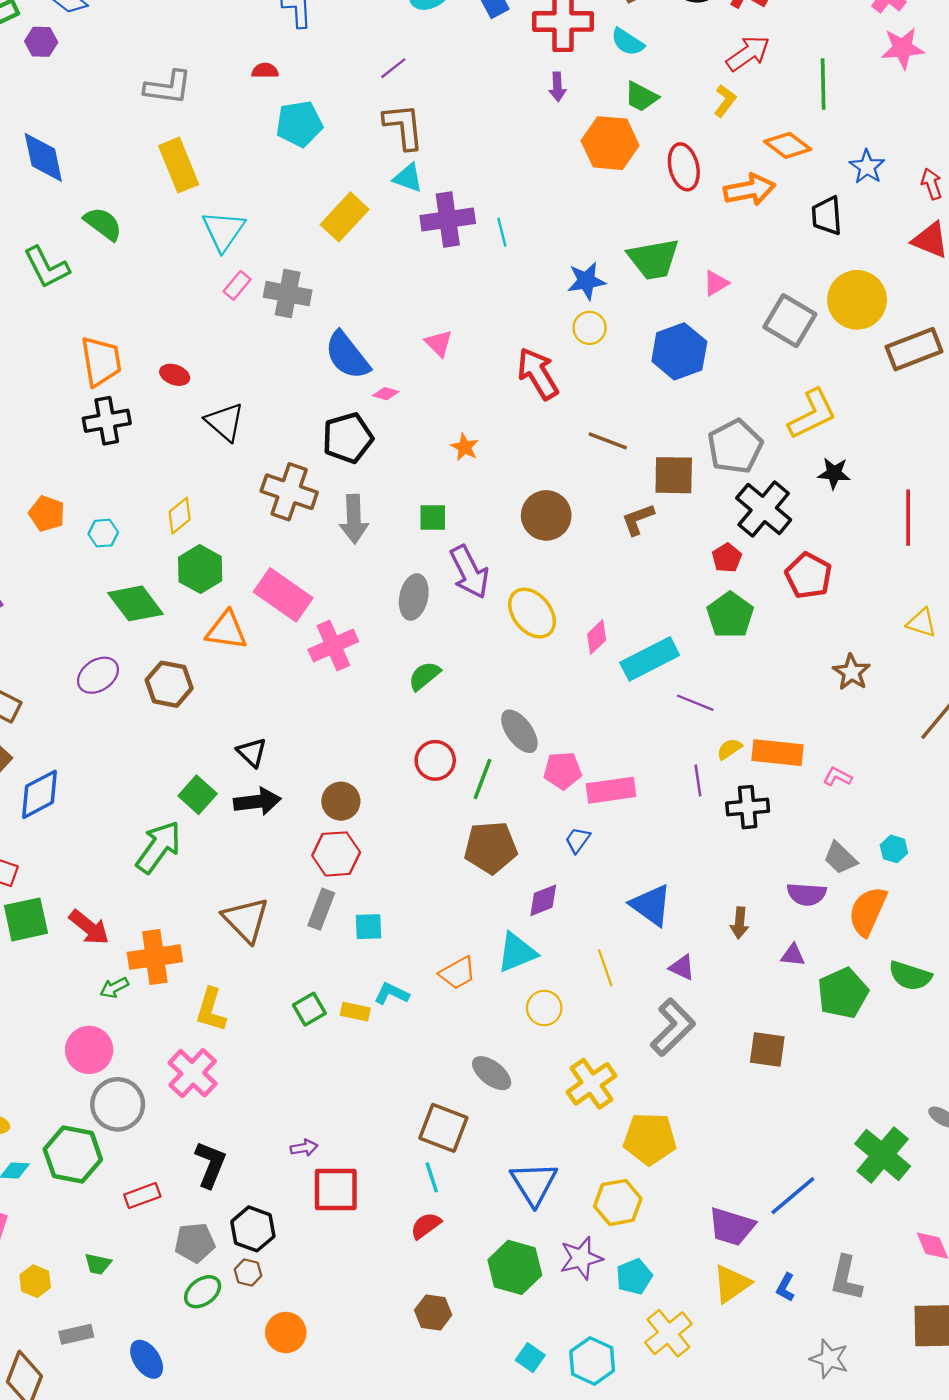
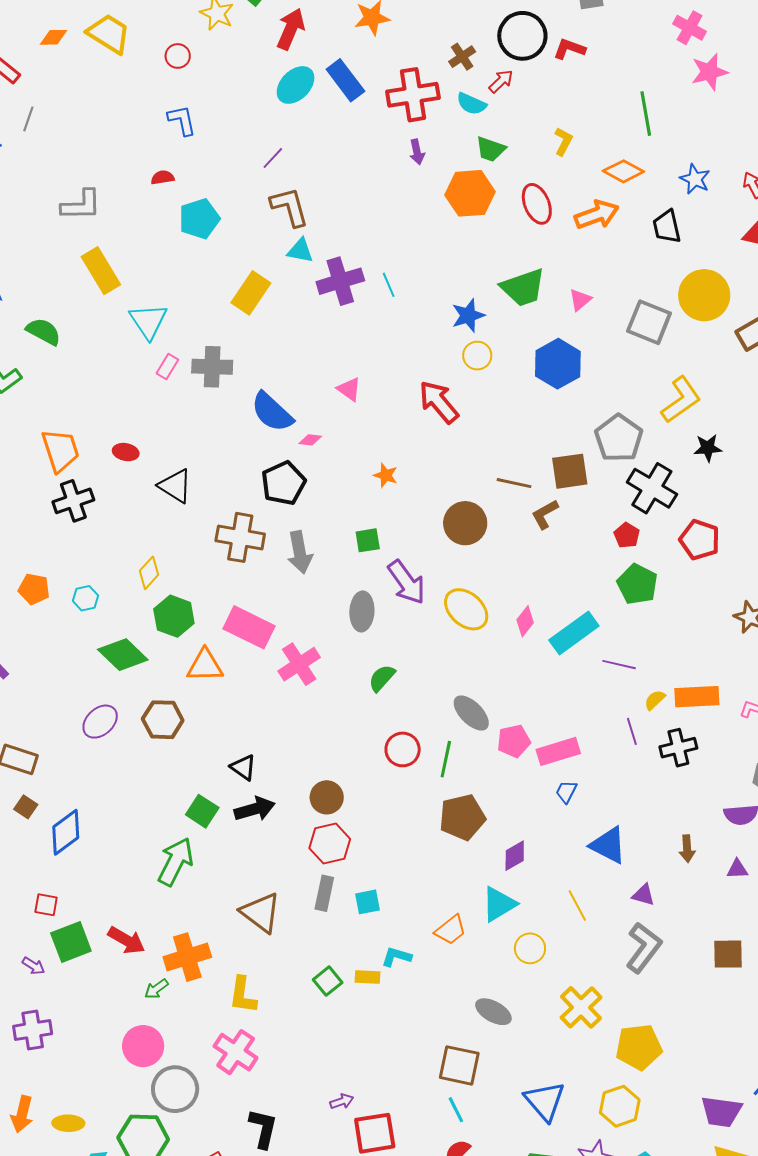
red arrow: (748, 53) -> (501, 81), moved, size x0.7
brown line: (608, 441) -> (514, 483), moved
blue trapezoid: (578, 840) -> (566, 792), moved

